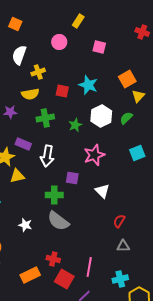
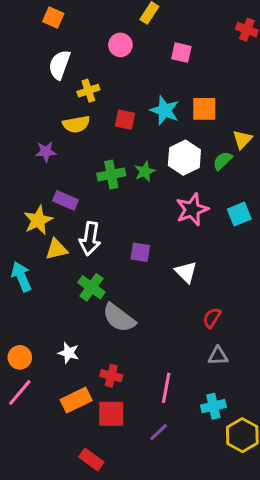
orange square: (127, 79) -> (204, 109), moved, turned 30
yellow triangle: (138, 96) -> (242, 139), moved
green cross: (45, 118) -> (111, 174), moved
pink star: (94, 155) -> (192, 210), moved
white arrow: (47, 156) -> (90, 239), moved
green cross: (54, 195) -> (91, 287), moved, turned 36
white star: (25, 225) -> (69, 353), moved
red square: (64, 279) -> (111, 414), moved, turned -30

